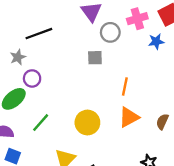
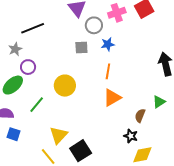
blue star: (156, 42) -> (108, 44), moved
brown semicircle: (162, 122) -> (140, 116), moved
yellow circle: (87, 123) -> (65, 86), moved

